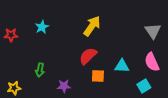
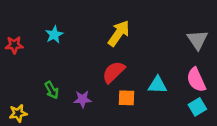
green arrow: (40, 70) -> (52, 90), turned -40
purple star: (64, 86) -> (83, 99), moved
cyan square: (144, 86) -> (197, 107), moved

